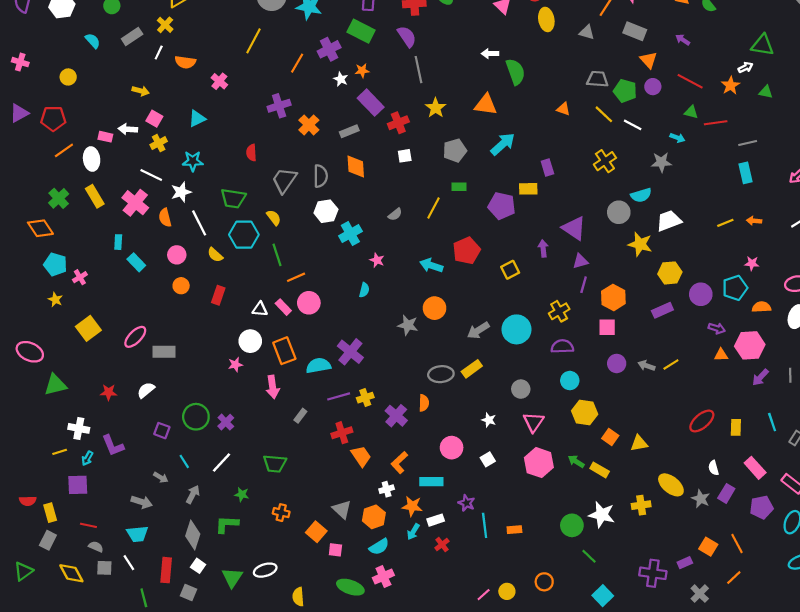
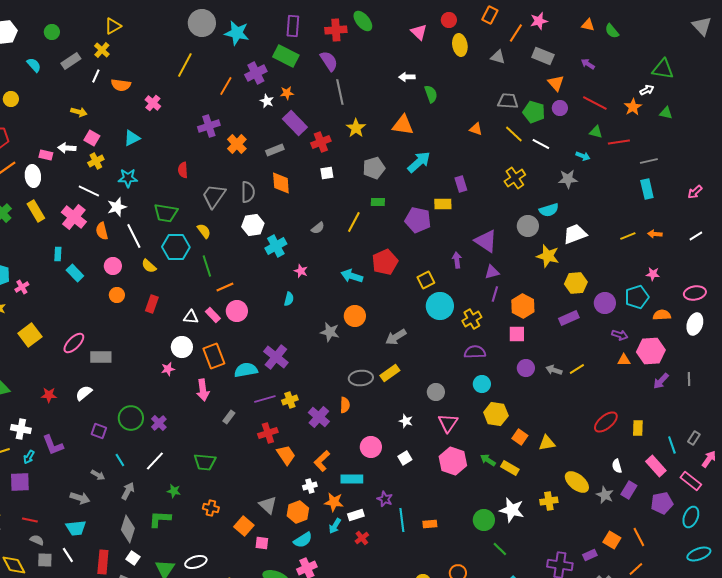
green semicircle: (515, 72) -> (431, 94), size x0.7
cyan circle: (517, 329) -> (440, 306), moved
cyan line: (772, 422) -> (672, 445), moved

